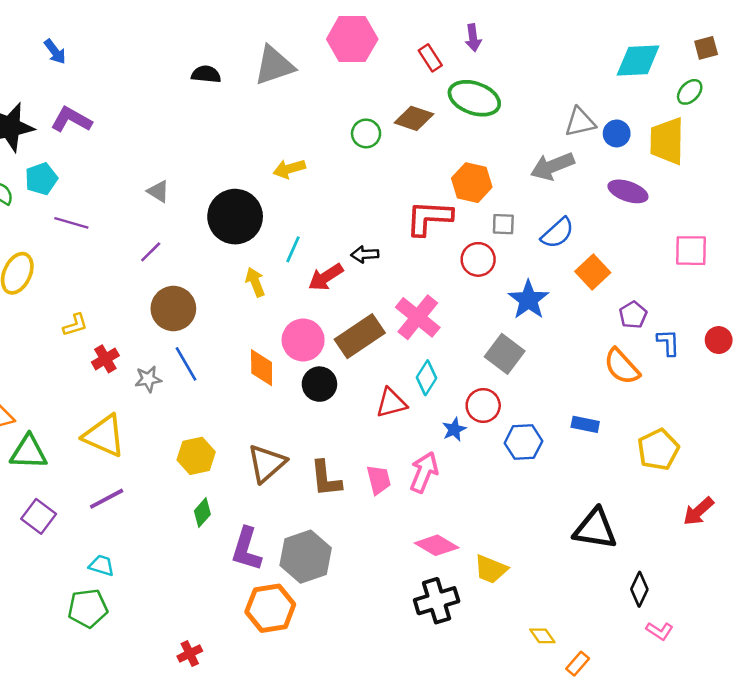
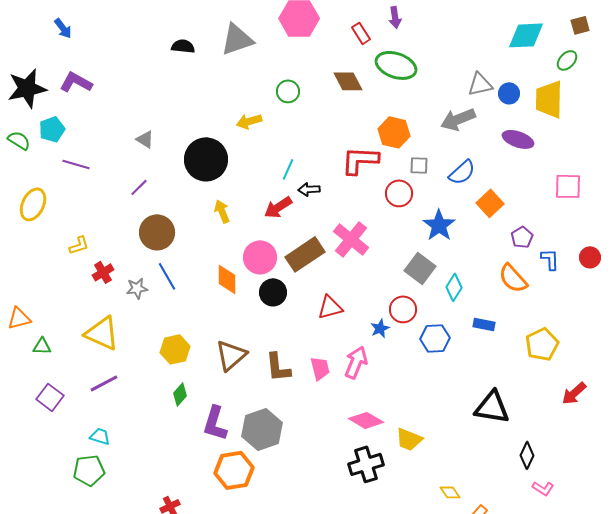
brown diamond: (414, 118) -> (348, 81), turned 44
green circle: (366, 133) -> (288, 91), moved
cyan line: (293, 249) -> (288, 169), moved
cyan diamond: (426, 378) -> (454, 287), moved
green triangle: (29, 452) -> (42, 346), size x0.6

